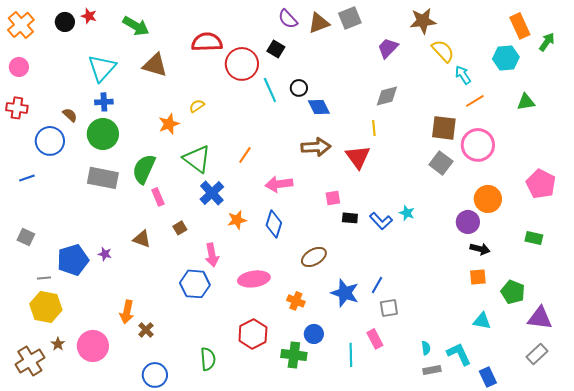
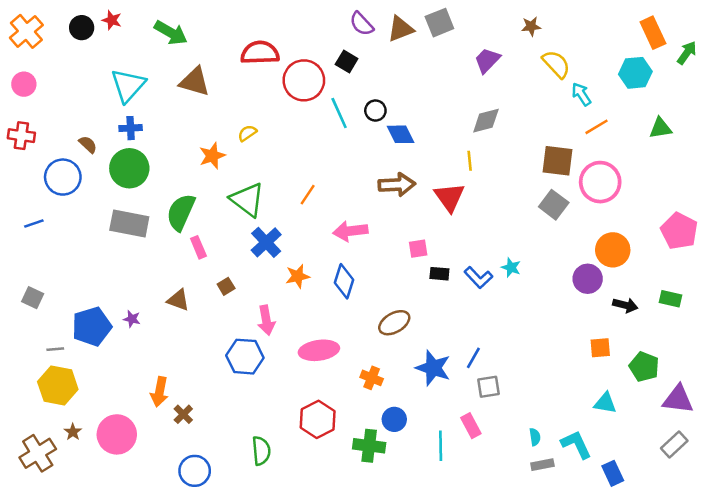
brown star: (423, 21) -> (531, 26), size x0.6
black arrow: (480, 249) -> (625, 305), moved

